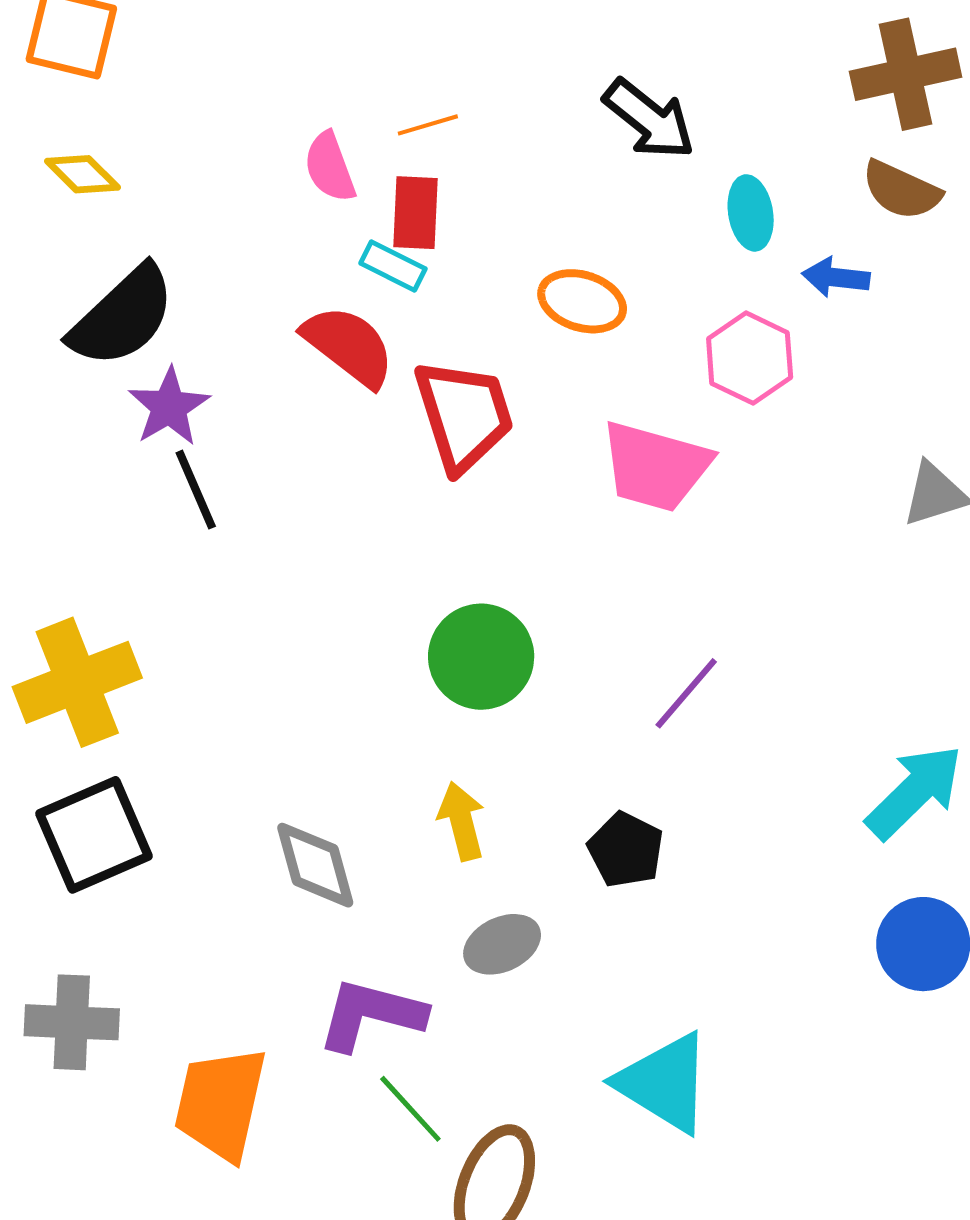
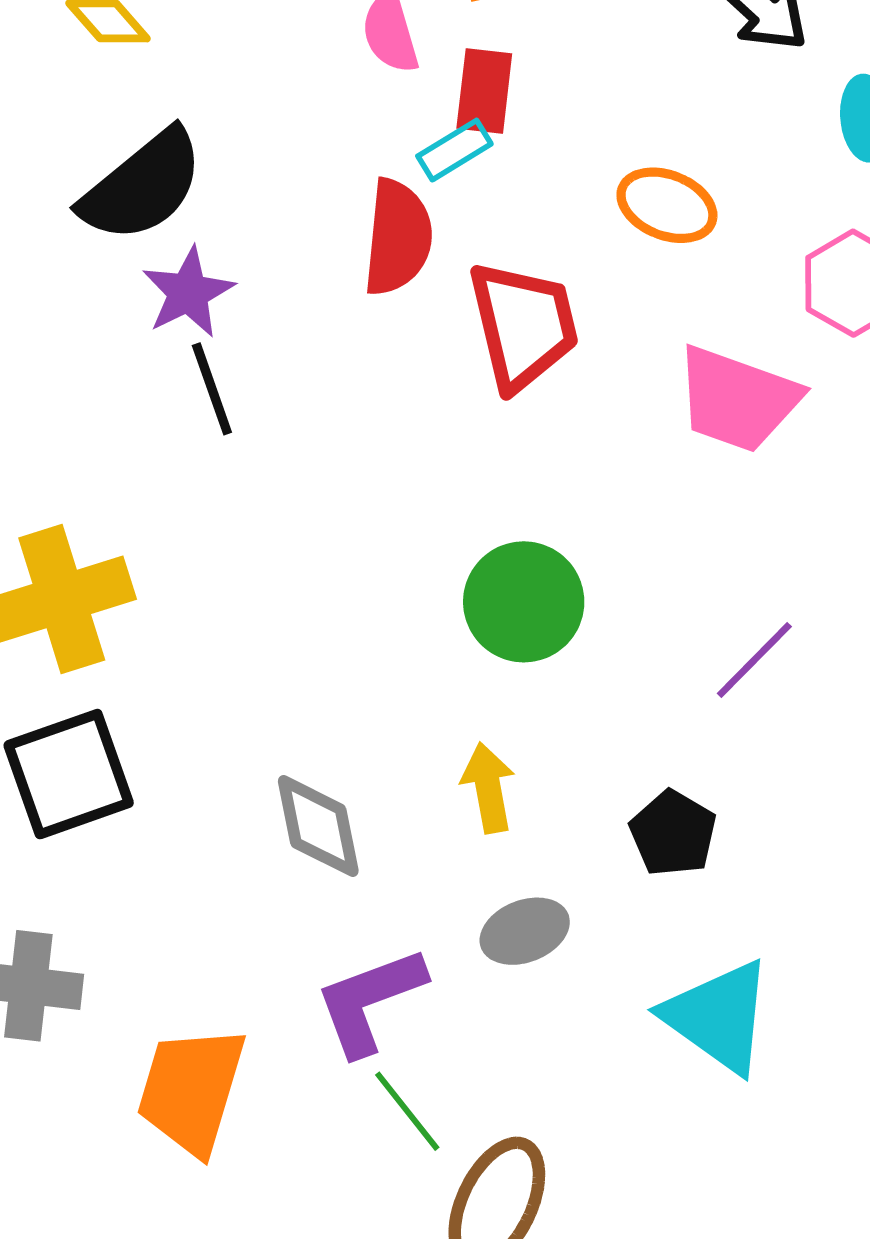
cyan rectangle: (393, 266) -> (454, 150), turned -62
red semicircle: (349, 346) -> (398, 237), turned 54
purple L-shape: (371, 1015) -> (370, 1001), turned -39
cyan triangle: (664, 1083) -> (718, 1017), moved

